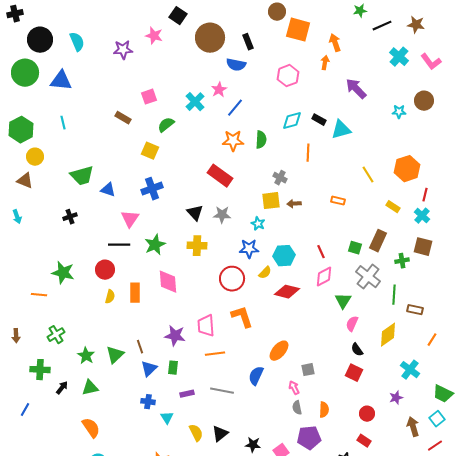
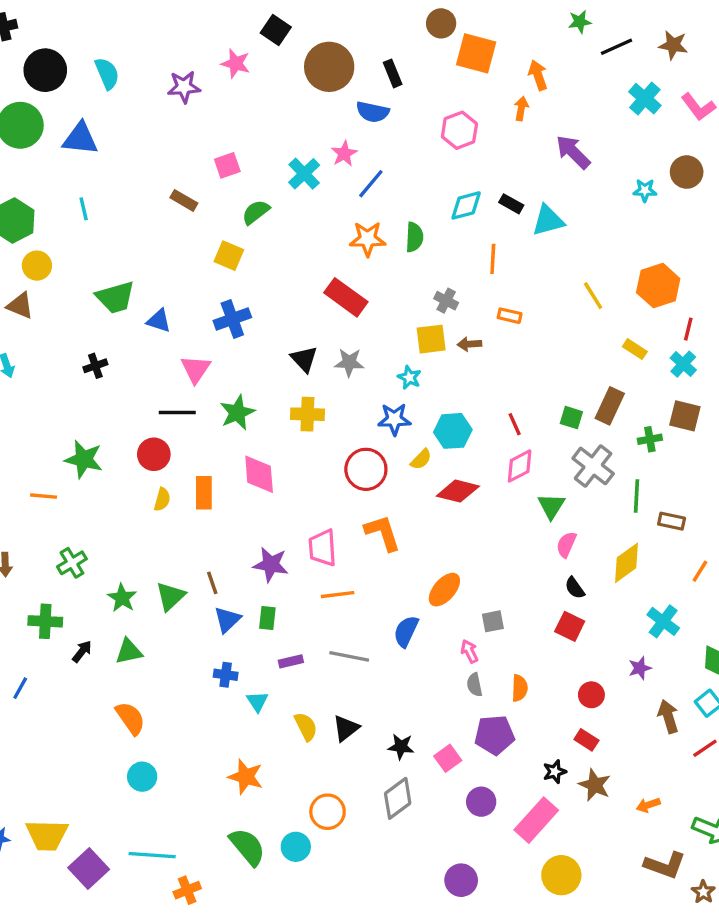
orange rectangle: (338, 201) -> (510, 316), moved

